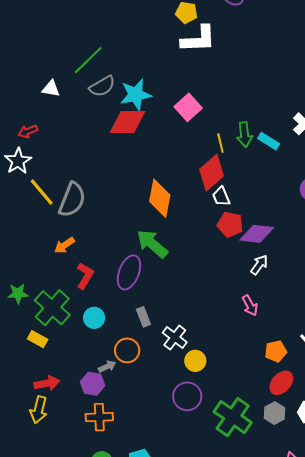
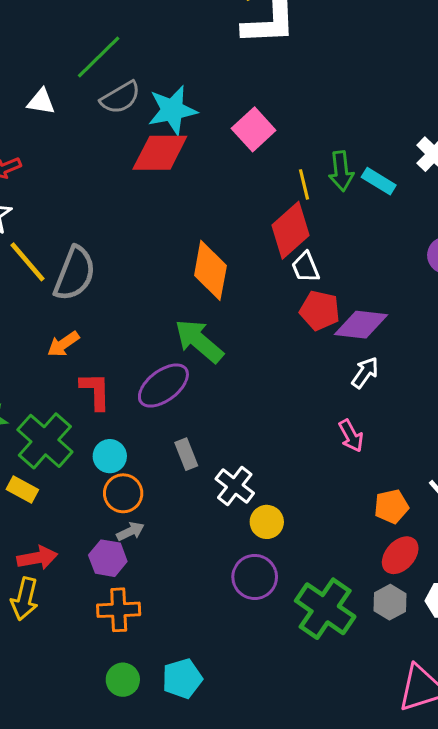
purple ellipse: (129, 272) -> (163, 386), turned 32
red L-shape: (85, 276) -> (95, 391), turned -32
orange circle: (127, 350) -> (123, 493), moved

